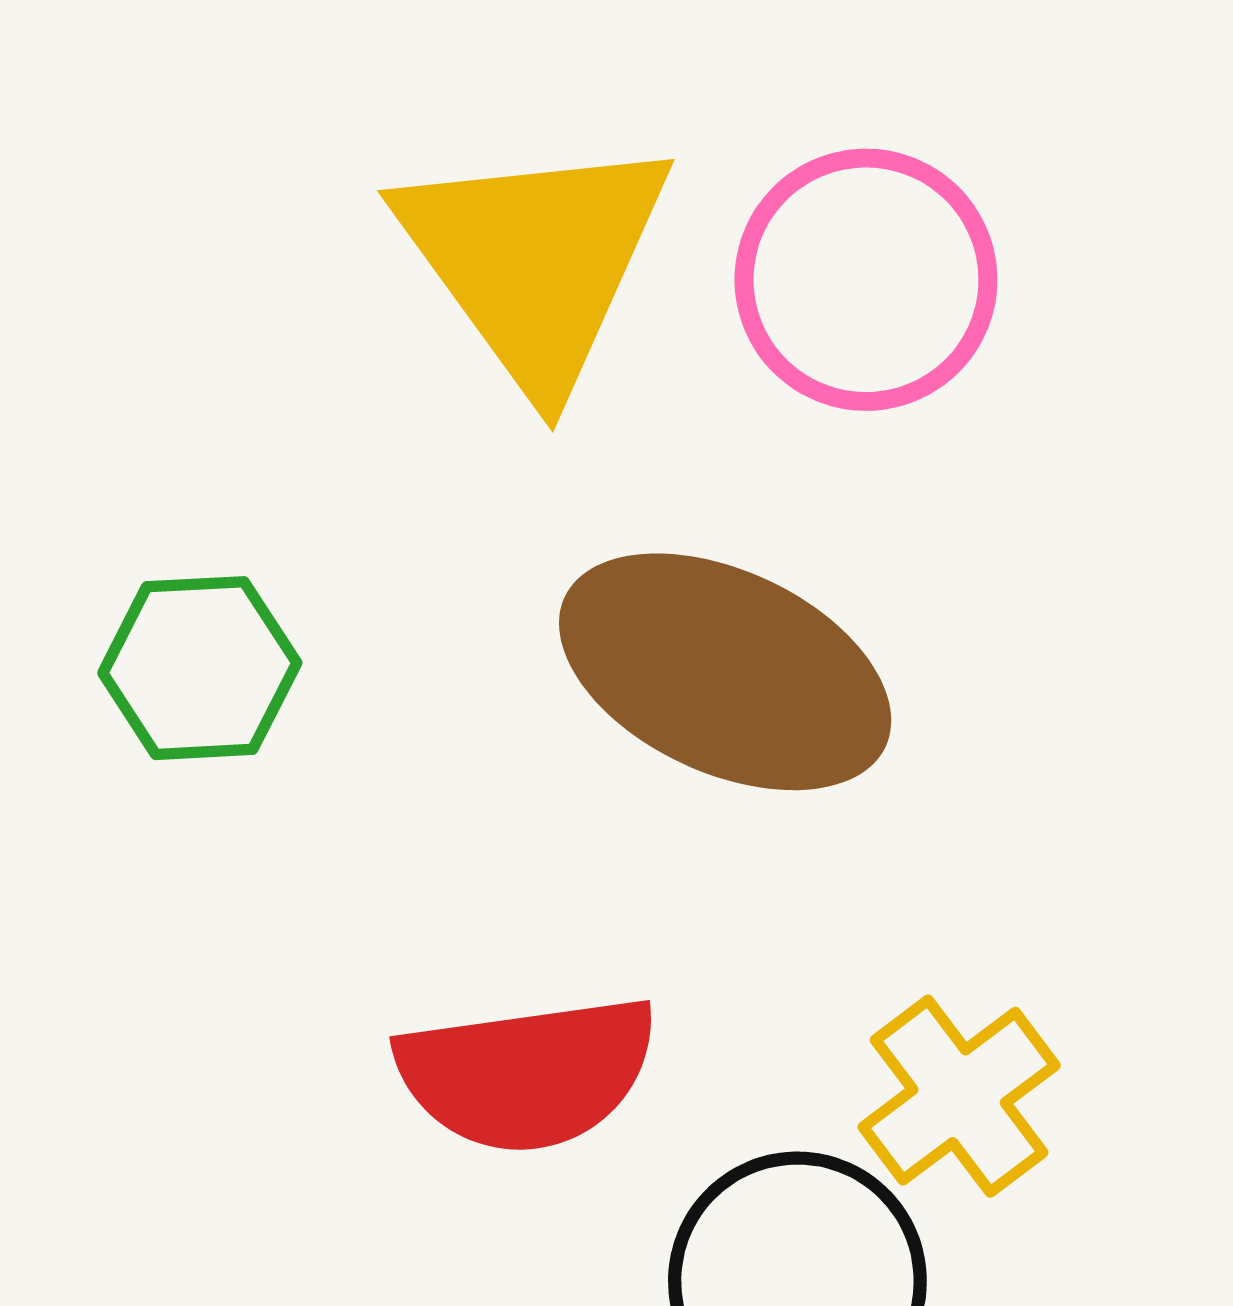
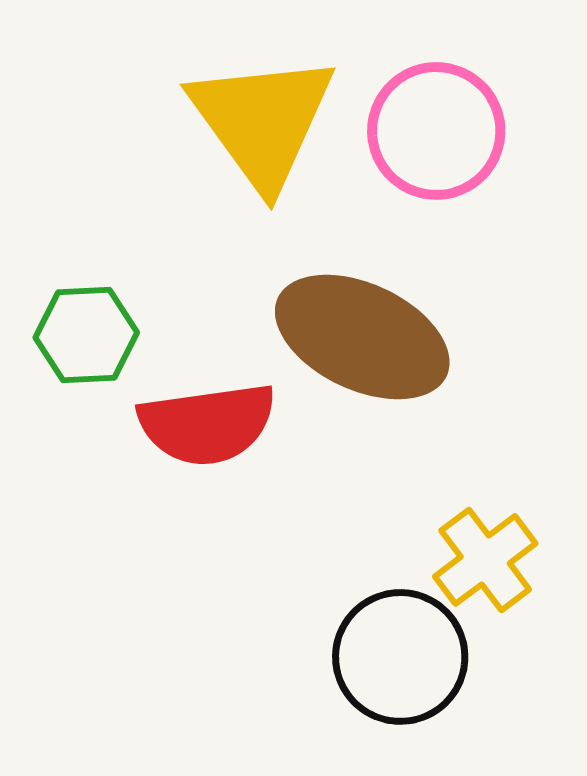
red semicircle: (527, 1073) -> (207, 424), moved

